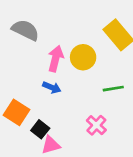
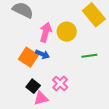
orange square: (17, 112) -> (28, 57), moved
pink cross: (96, 125) -> (60, 83), moved

